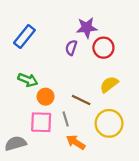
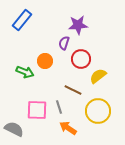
blue rectangle: (24, 37) -> (22, 20), moved
red circle: (103, 48) -> (81, 59), moved
orange circle: (46, 97) -> (45, 61), moved
gray semicircle: (15, 143) -> (14, 129), turned 42

